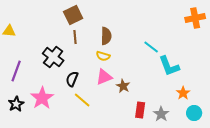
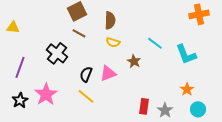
brown semicircle: (106, 36) -> (110, 20), moved
brown line: (75, 37) -> (79, 33), turned -56
yellow semicircle: (103, 56) -> (113, 42), moved
cyan L-shape: (169, 66) -> (186, 54), moved
black semicircle: (72, 79) -> (86, 74), moved
brown star: (123, 86) -> (134, 61), moved

